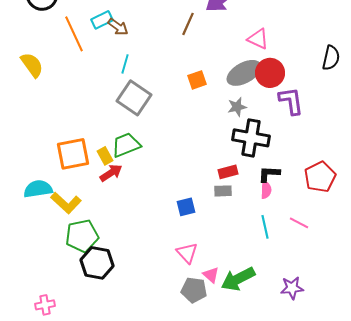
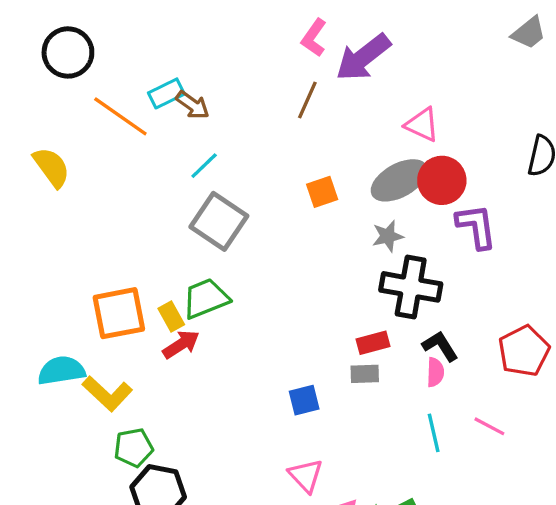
orange line: (74, 34) -> (120, 116), turned -30
cyan line: (125, 64) -> (204, 166), turned 30
black L-shape: (269, 174) -> (440, 346), turned 55
green pentagon: (82, 236) -> (134, 448), size x0.7

